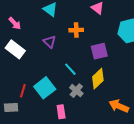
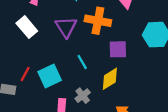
orange cross: (76, 30) -> (98, 21), size x1.6
purple triangle: (50, 42) -> (66, 27), size x1.5
gray cross: (76, 91) -> (83, 96), moved

